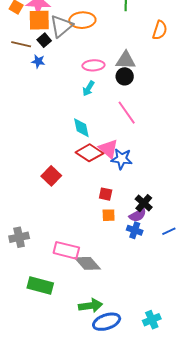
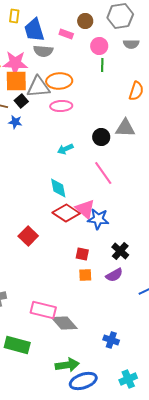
gray triangle: (61, 26) -> (38, 87), turned 35
gray triangle: (126, 60) -> (125, 128), moved
pink ellipse: (93, 65) -> (61, 106), moved
cyan arrow: (88, 88) -> (65, 149), turned 35
black cross: (144, 203) -> (120, 251), moved
blue cross: (135, 230) -> (111, 340), moved

